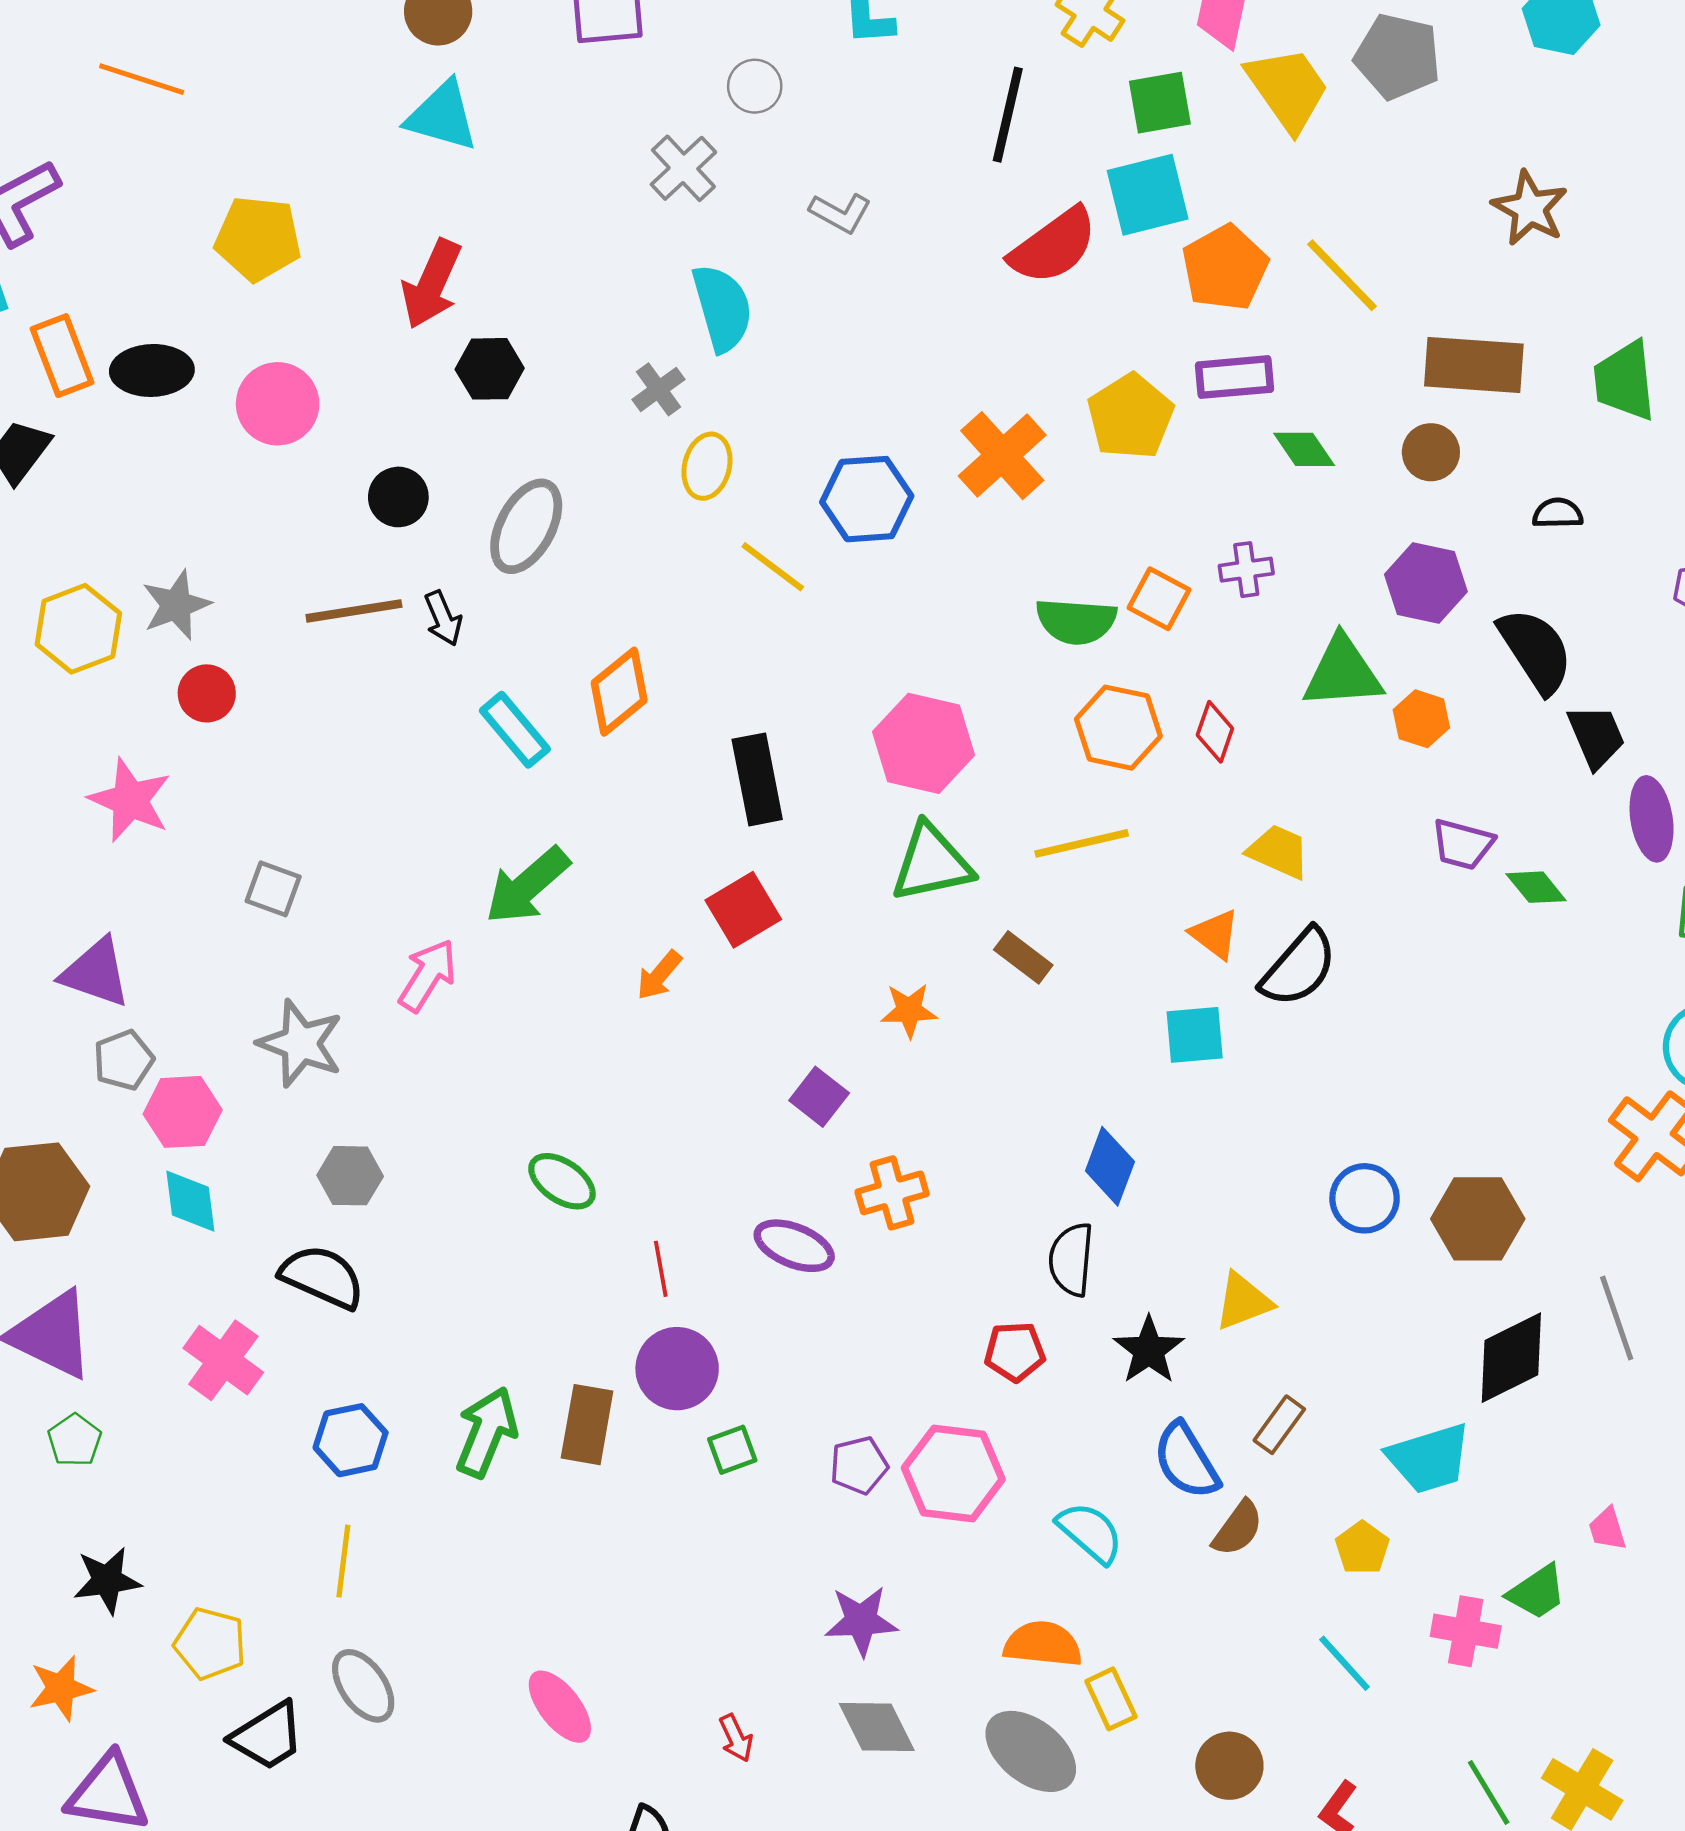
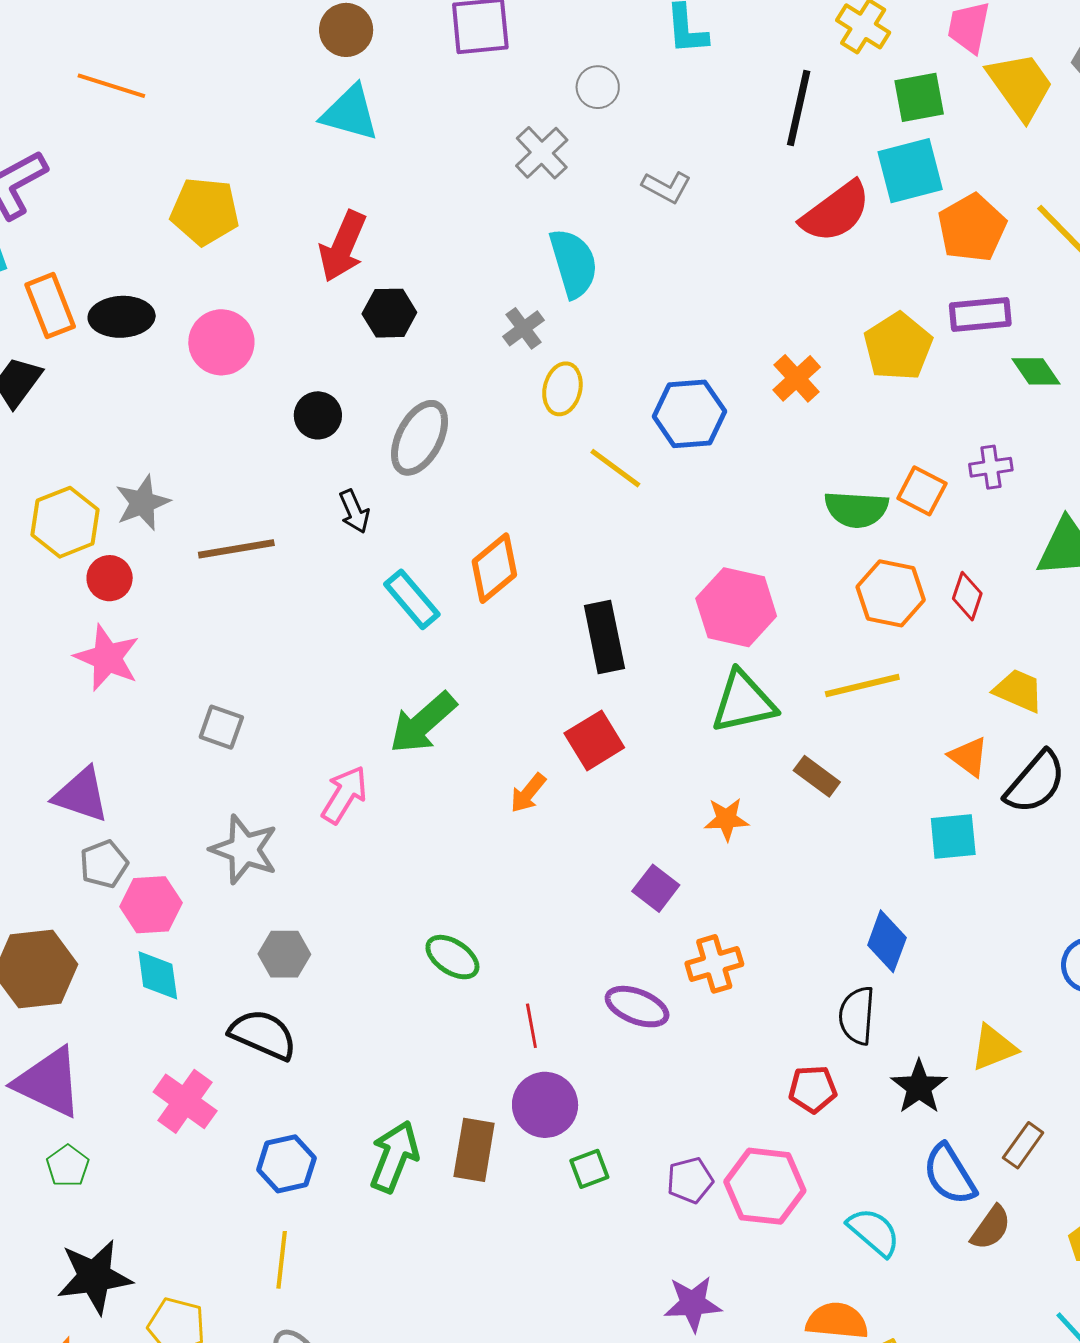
orange cross: (1002, 456) -> (797, 378), size x0.7
brown line: (354, 611) -> (236, 549), moved
red circle: (207, 693) -> (110, 578), moved
black star: (107, 1580) -> (94, 1277), size x1.4

